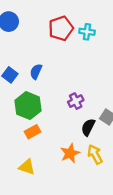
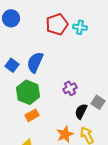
blue semicircle: (36, 72) -> (35, 62), size x1.5

